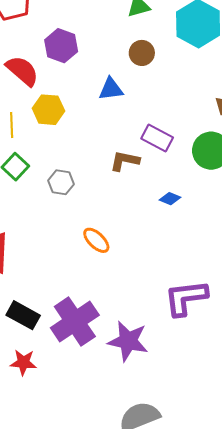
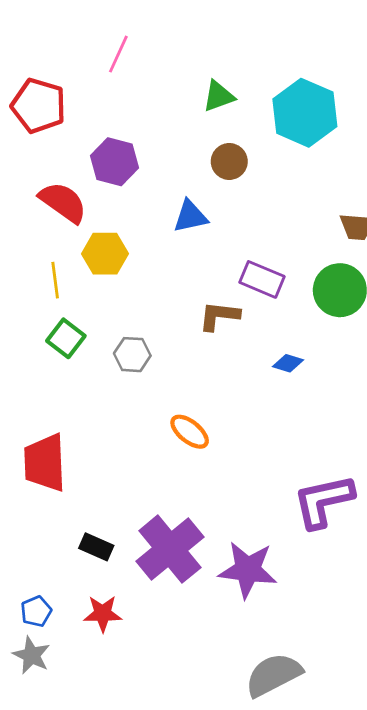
black rectangle: (23, 315) -> (96, 547), size x0.7

